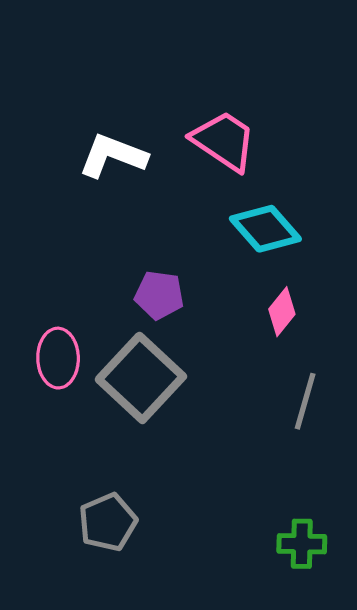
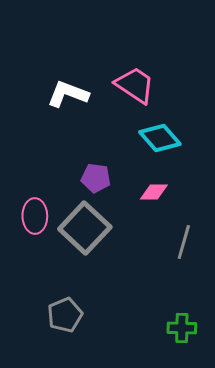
pink diamond: (282, 312) -> (154, 192), moved, turned 52

